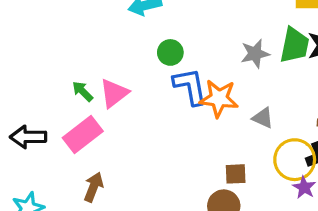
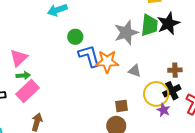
gray star: (255, 54) -> (126, 33), size x1.4
green arrow: (82, 91) -> (23, 75), moved, turned 136
pink triangle: (114, 93) -> (19, 58), moved

